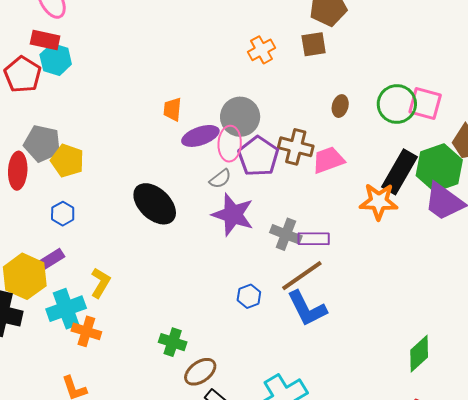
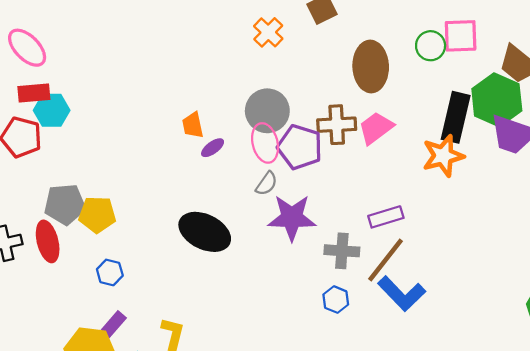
green circle: (397, 104) -> (431, 46), size x0.7
brown ellipse: (340, 106) -> (371, 66), size x2.0
purple ellipse: (200, 136) -> (213, 148), moved, size x0.6
gray cross: (286, 234) -> (342, 251), moved

